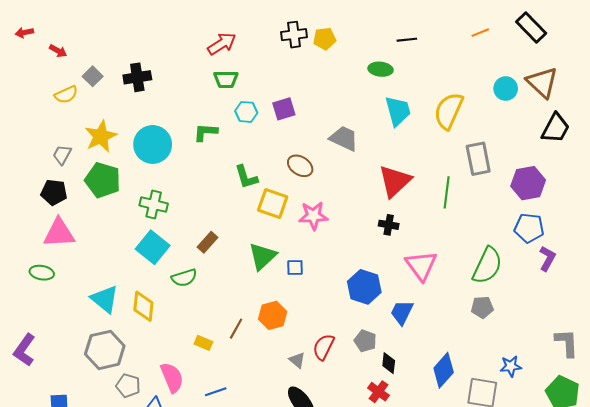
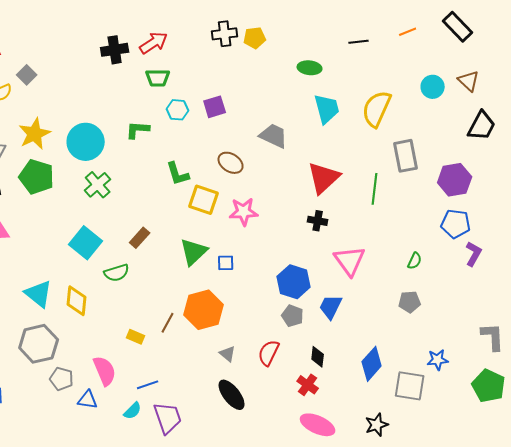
black line: (407, 40) -> (359, 42), moved
black cross: (137, 77) -> (115, 50), moved
brown triangle: (542, 82) -> (469, 81), size x0.7
green cross: (154, 204) -> (98, 185), moved, turned 36
green semicircle: (487, 266) -> (415, 261), size x0.5
orange hexagon: (273, 315) -> (204, 310), size x1.4
gray pentagon: (365, 341) -> (293, 316), moved
red semicircle: (324, 347) -> (269, 353), moved

